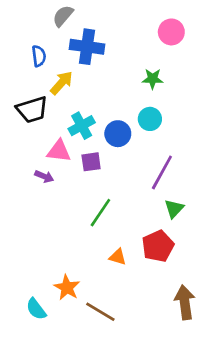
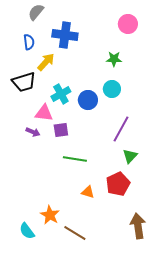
gray semicircle: (63, 16) -> (36, 12), moved
purple square: (91, 162) -> (61, 130), moved
green line: (100, 213) -> (75, 159), turned 65

